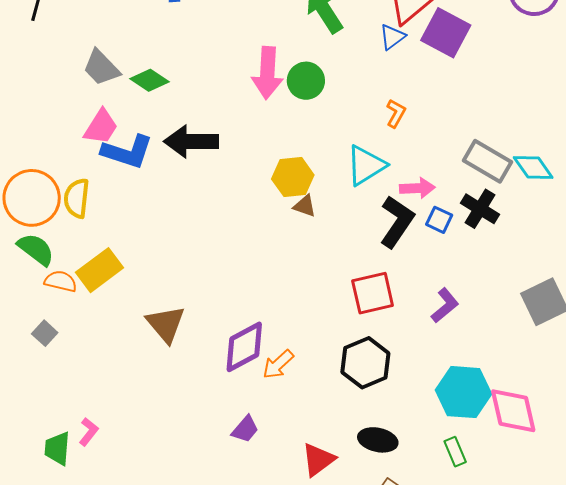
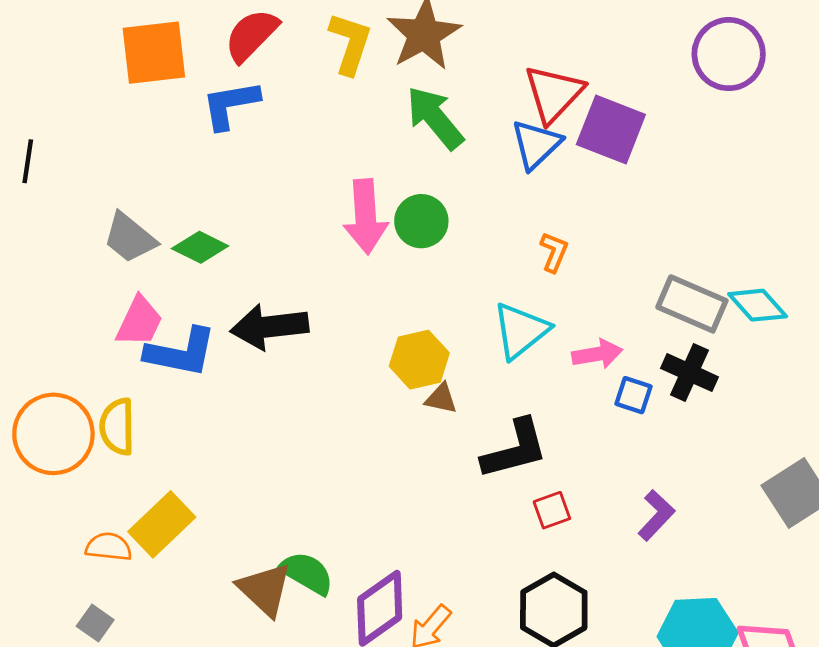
blue triangle: (392, 37) -> (536, 144), size x1.4
black L-shape: (397, 222) -> (515, 449), moved, turned 48
green semicircle: (36, 249) -> (307, 573), moved
red square: (373, 293) -> (552, 510), size x0.6

